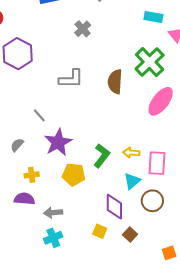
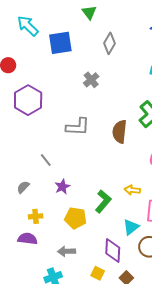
purple star: (58, 142) -> (62, 187), size x0.6
yellow arrow: (131, 153) -> (132, 190), moved
gray arrow: (53, 213) -> (66, 251), moved

